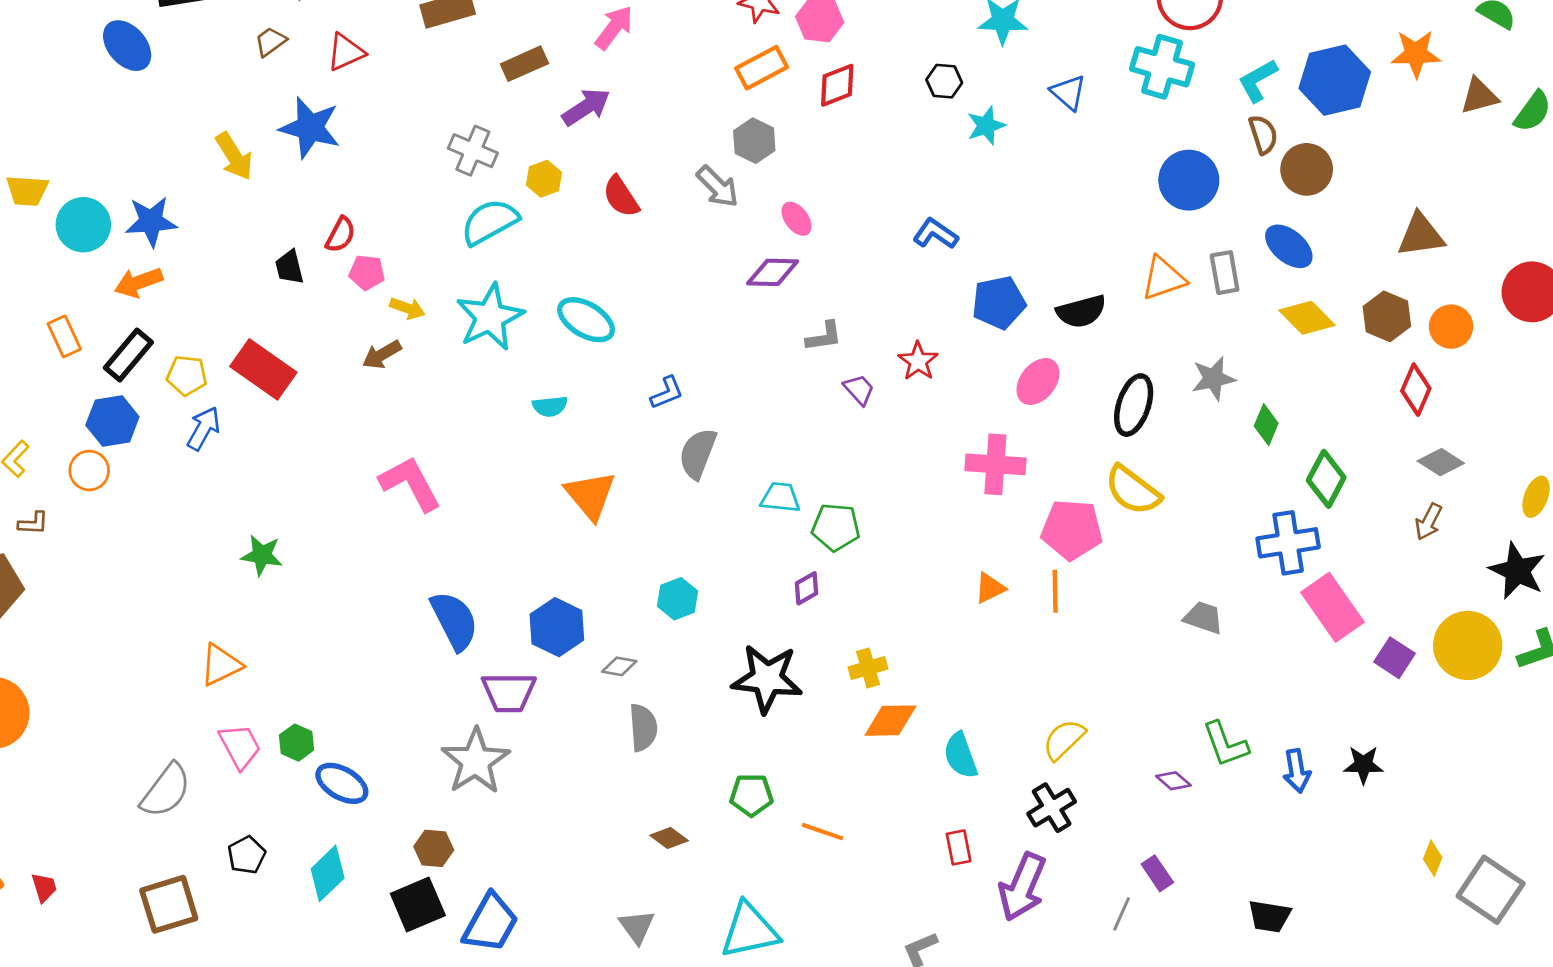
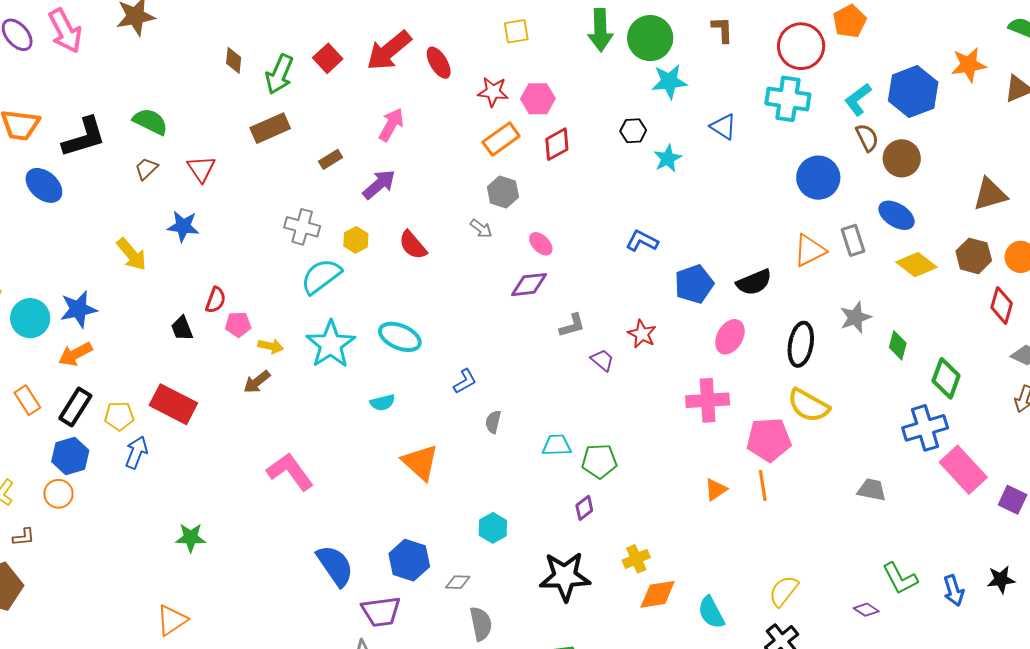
red triangle: (346, 52) -> (201, 169), turned -32
brown rectangle: (524, 64) -> (331, 159), size x0.7
blue star: (310, 128) -> (183, 226), size x0.7
gray arrow: (718, 187) -> (481, 229), size x0.7
gray semicircle: (698, 454) -> (493, 422), size x0.6

